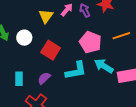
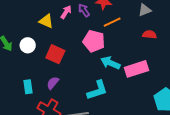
yellow triangle: (46, 16) -> (46, 21), turned -35
orange line: (121, 36) -> (112, 22), moved
cyan L-shape: (76, 71) -> (97, 90), moved

